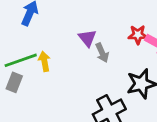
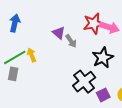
red star: (138, 35) -> (94, 24), size x1.5

